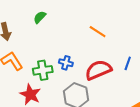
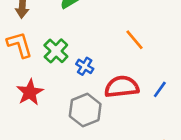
green cross: (43, 70) -> (56, 51), moved, turned 36

